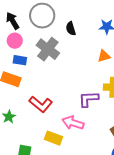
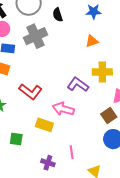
gray cross: (48, 49) -> (36, 36), turned 30
purple L-shape: (88, 99) -> (78, 85), turned 40

